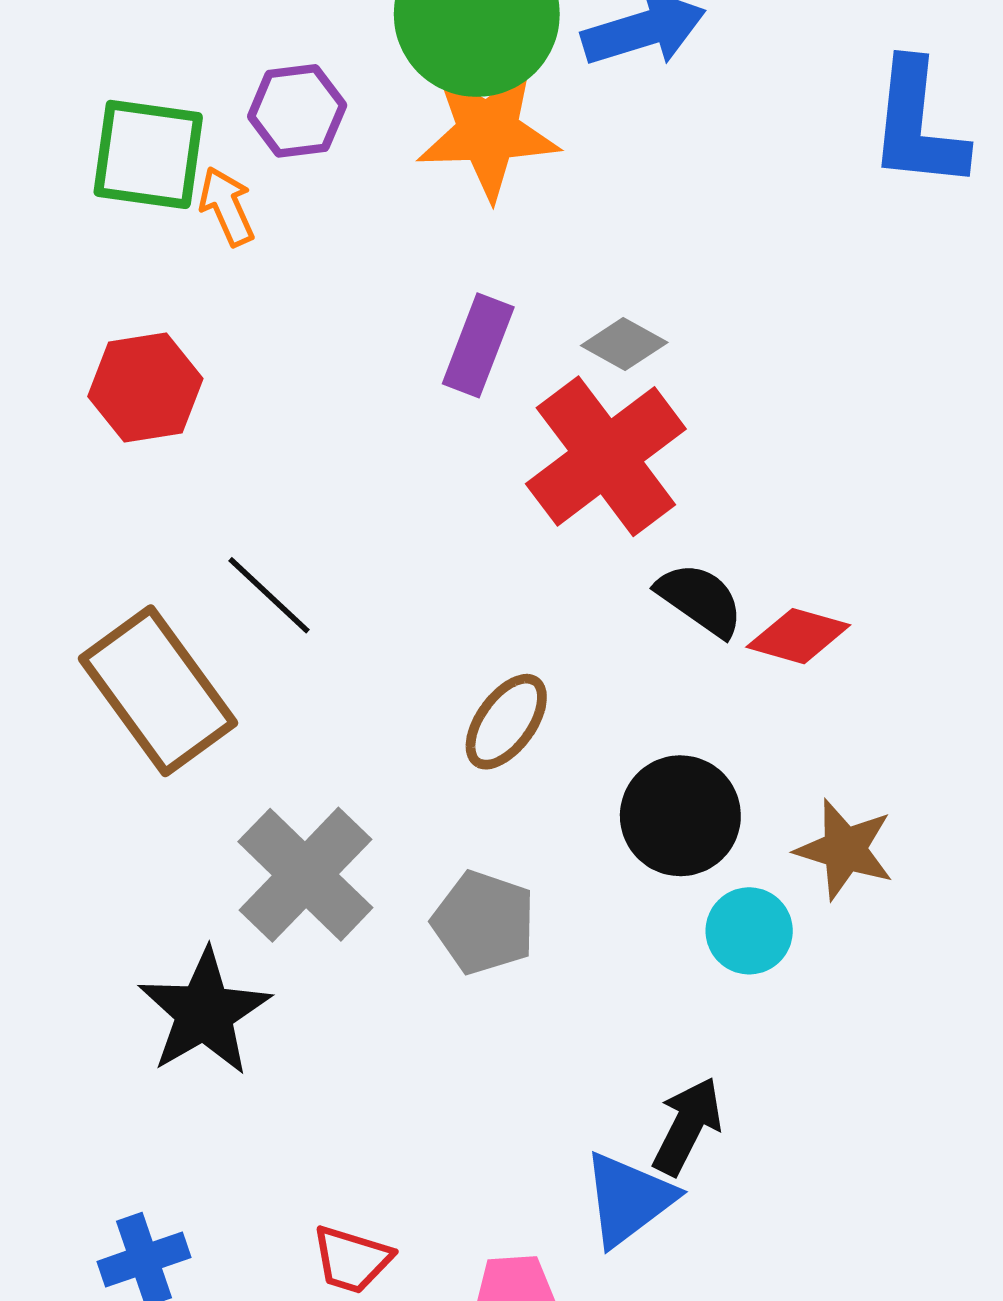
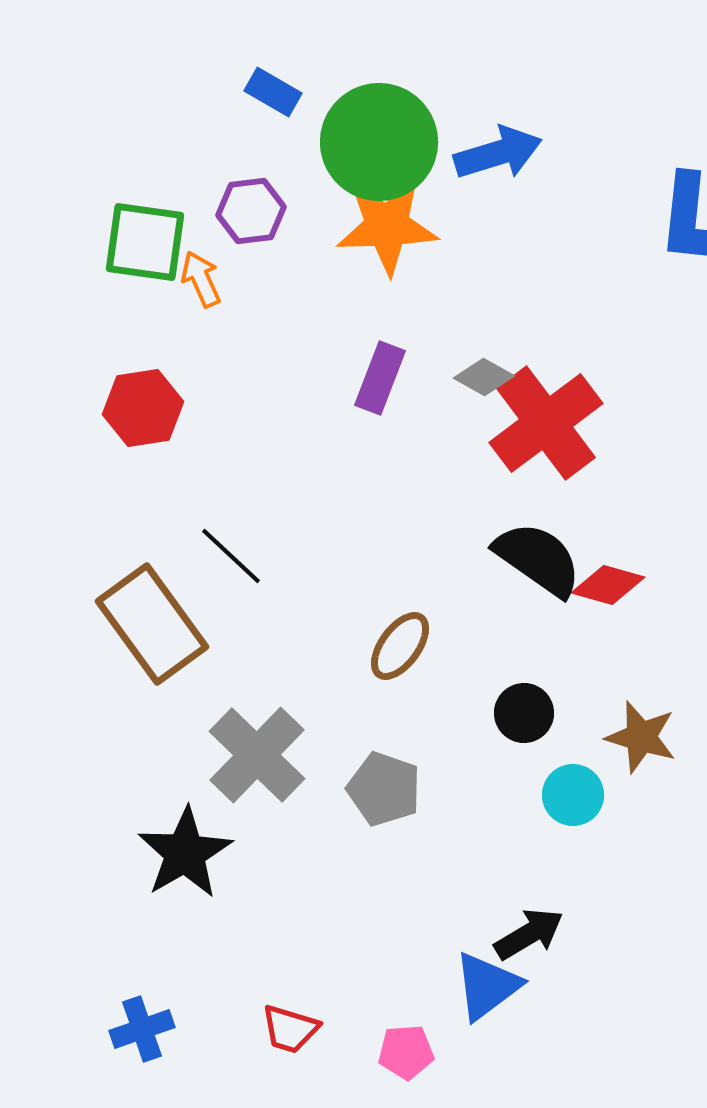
red cross: (606, 456) -> (546, 423), moved
black semicircle: (700, 600) -> (538, 559), size x1.4
black circle: (680, 816) -> (524, 713), size x0.7
black arrow: (687, 1126) -> (529, 934), turned 32

